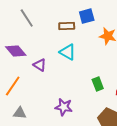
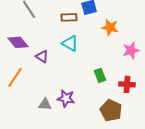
gray triangle: (20, 113) -> (45, 104), moved

